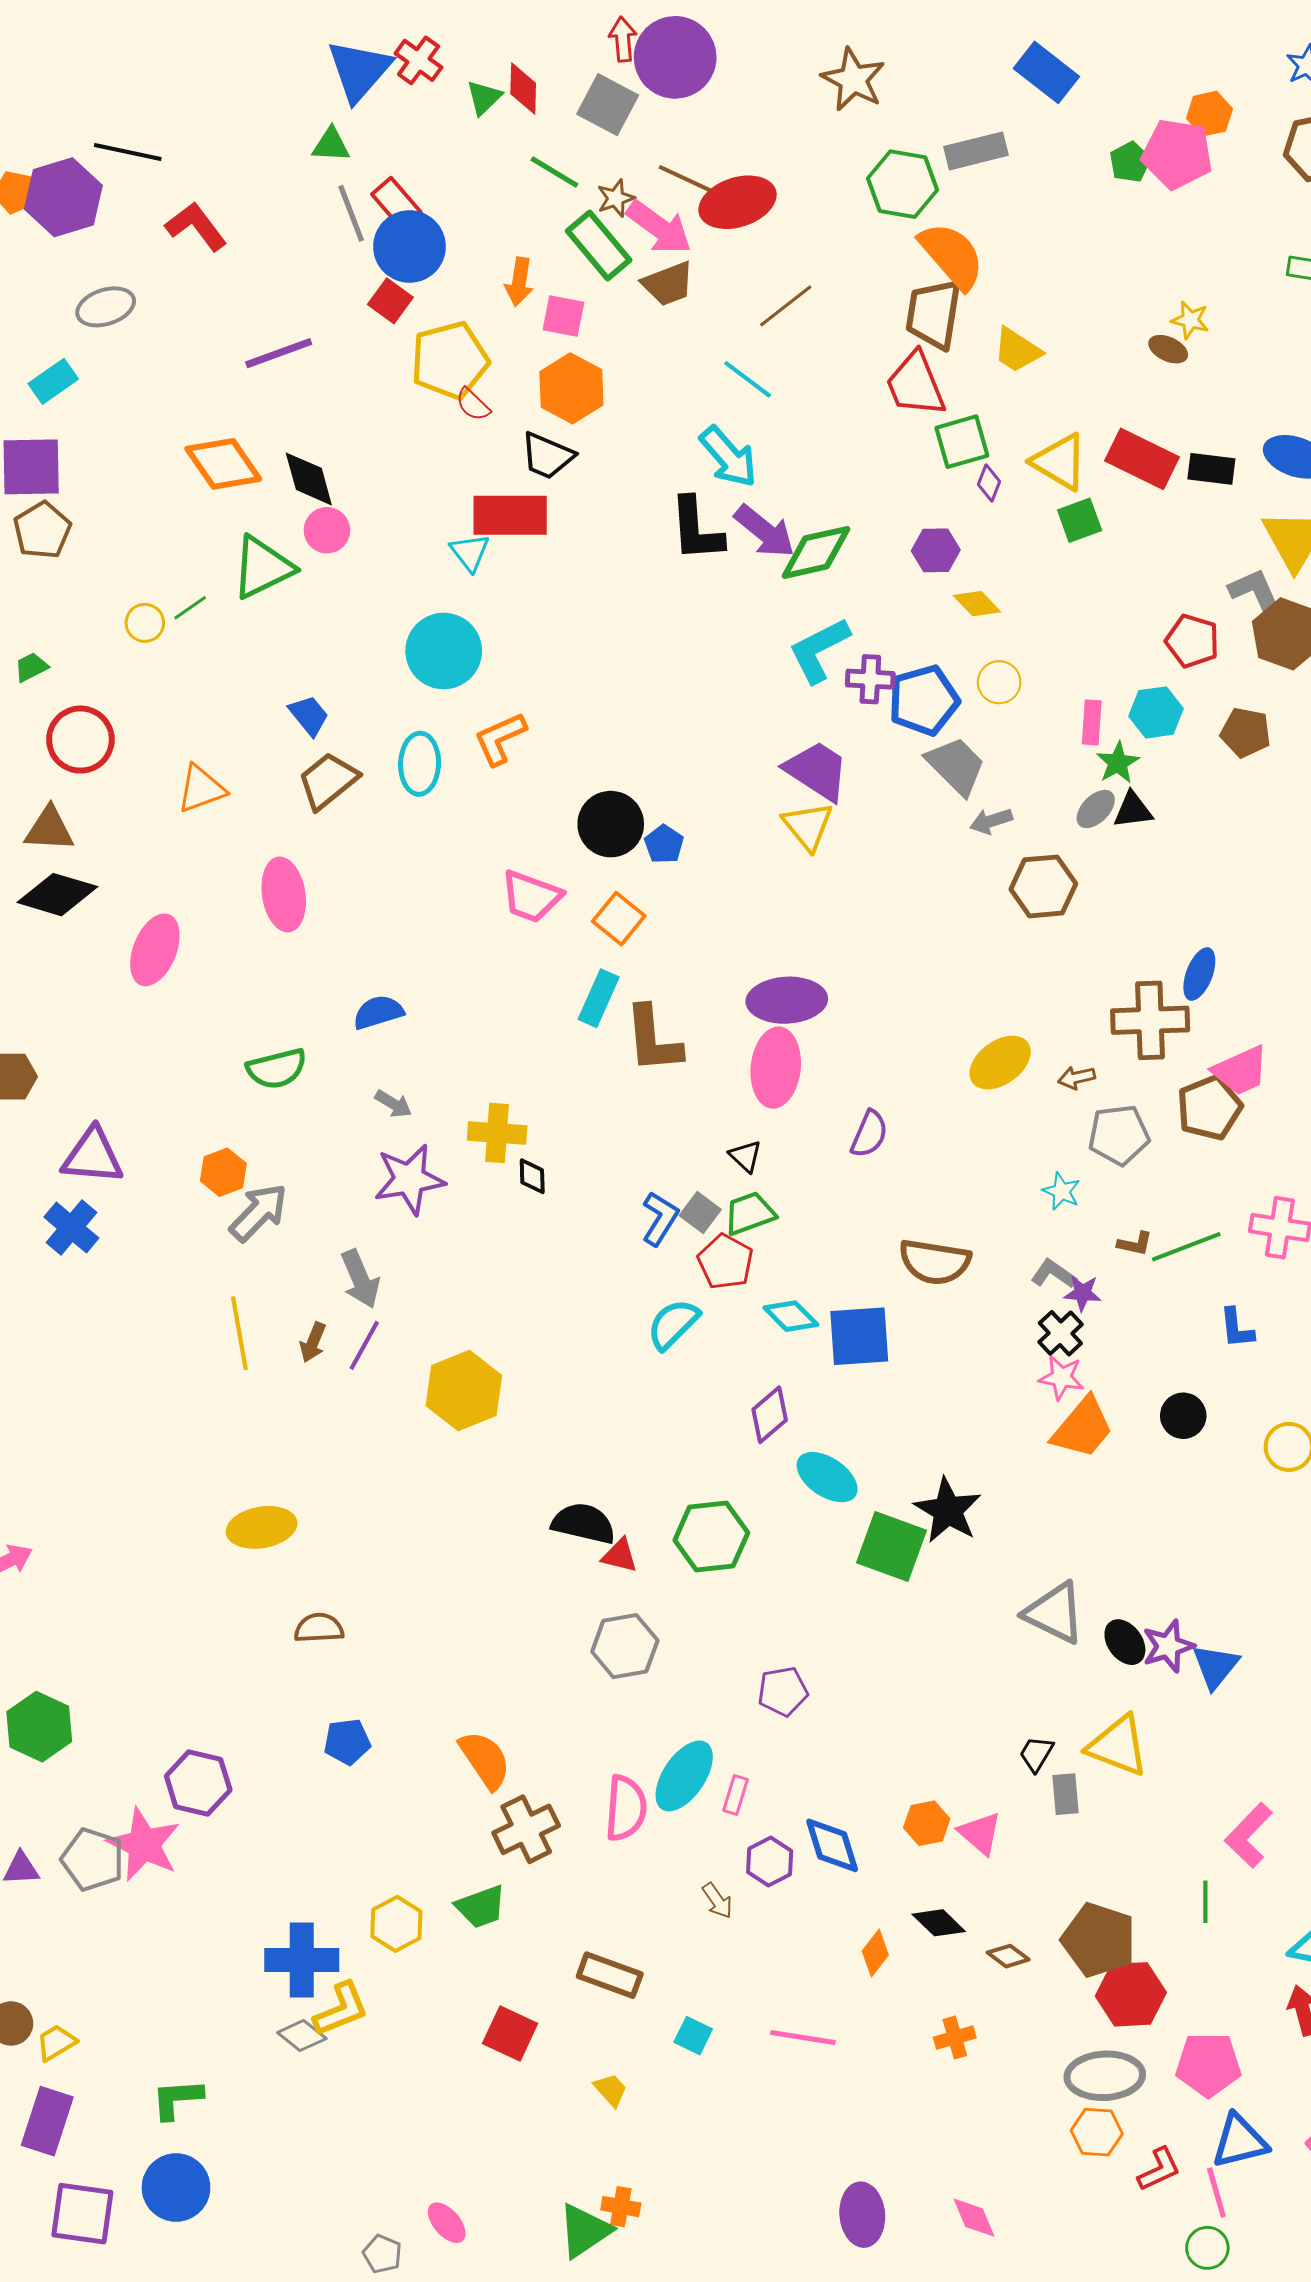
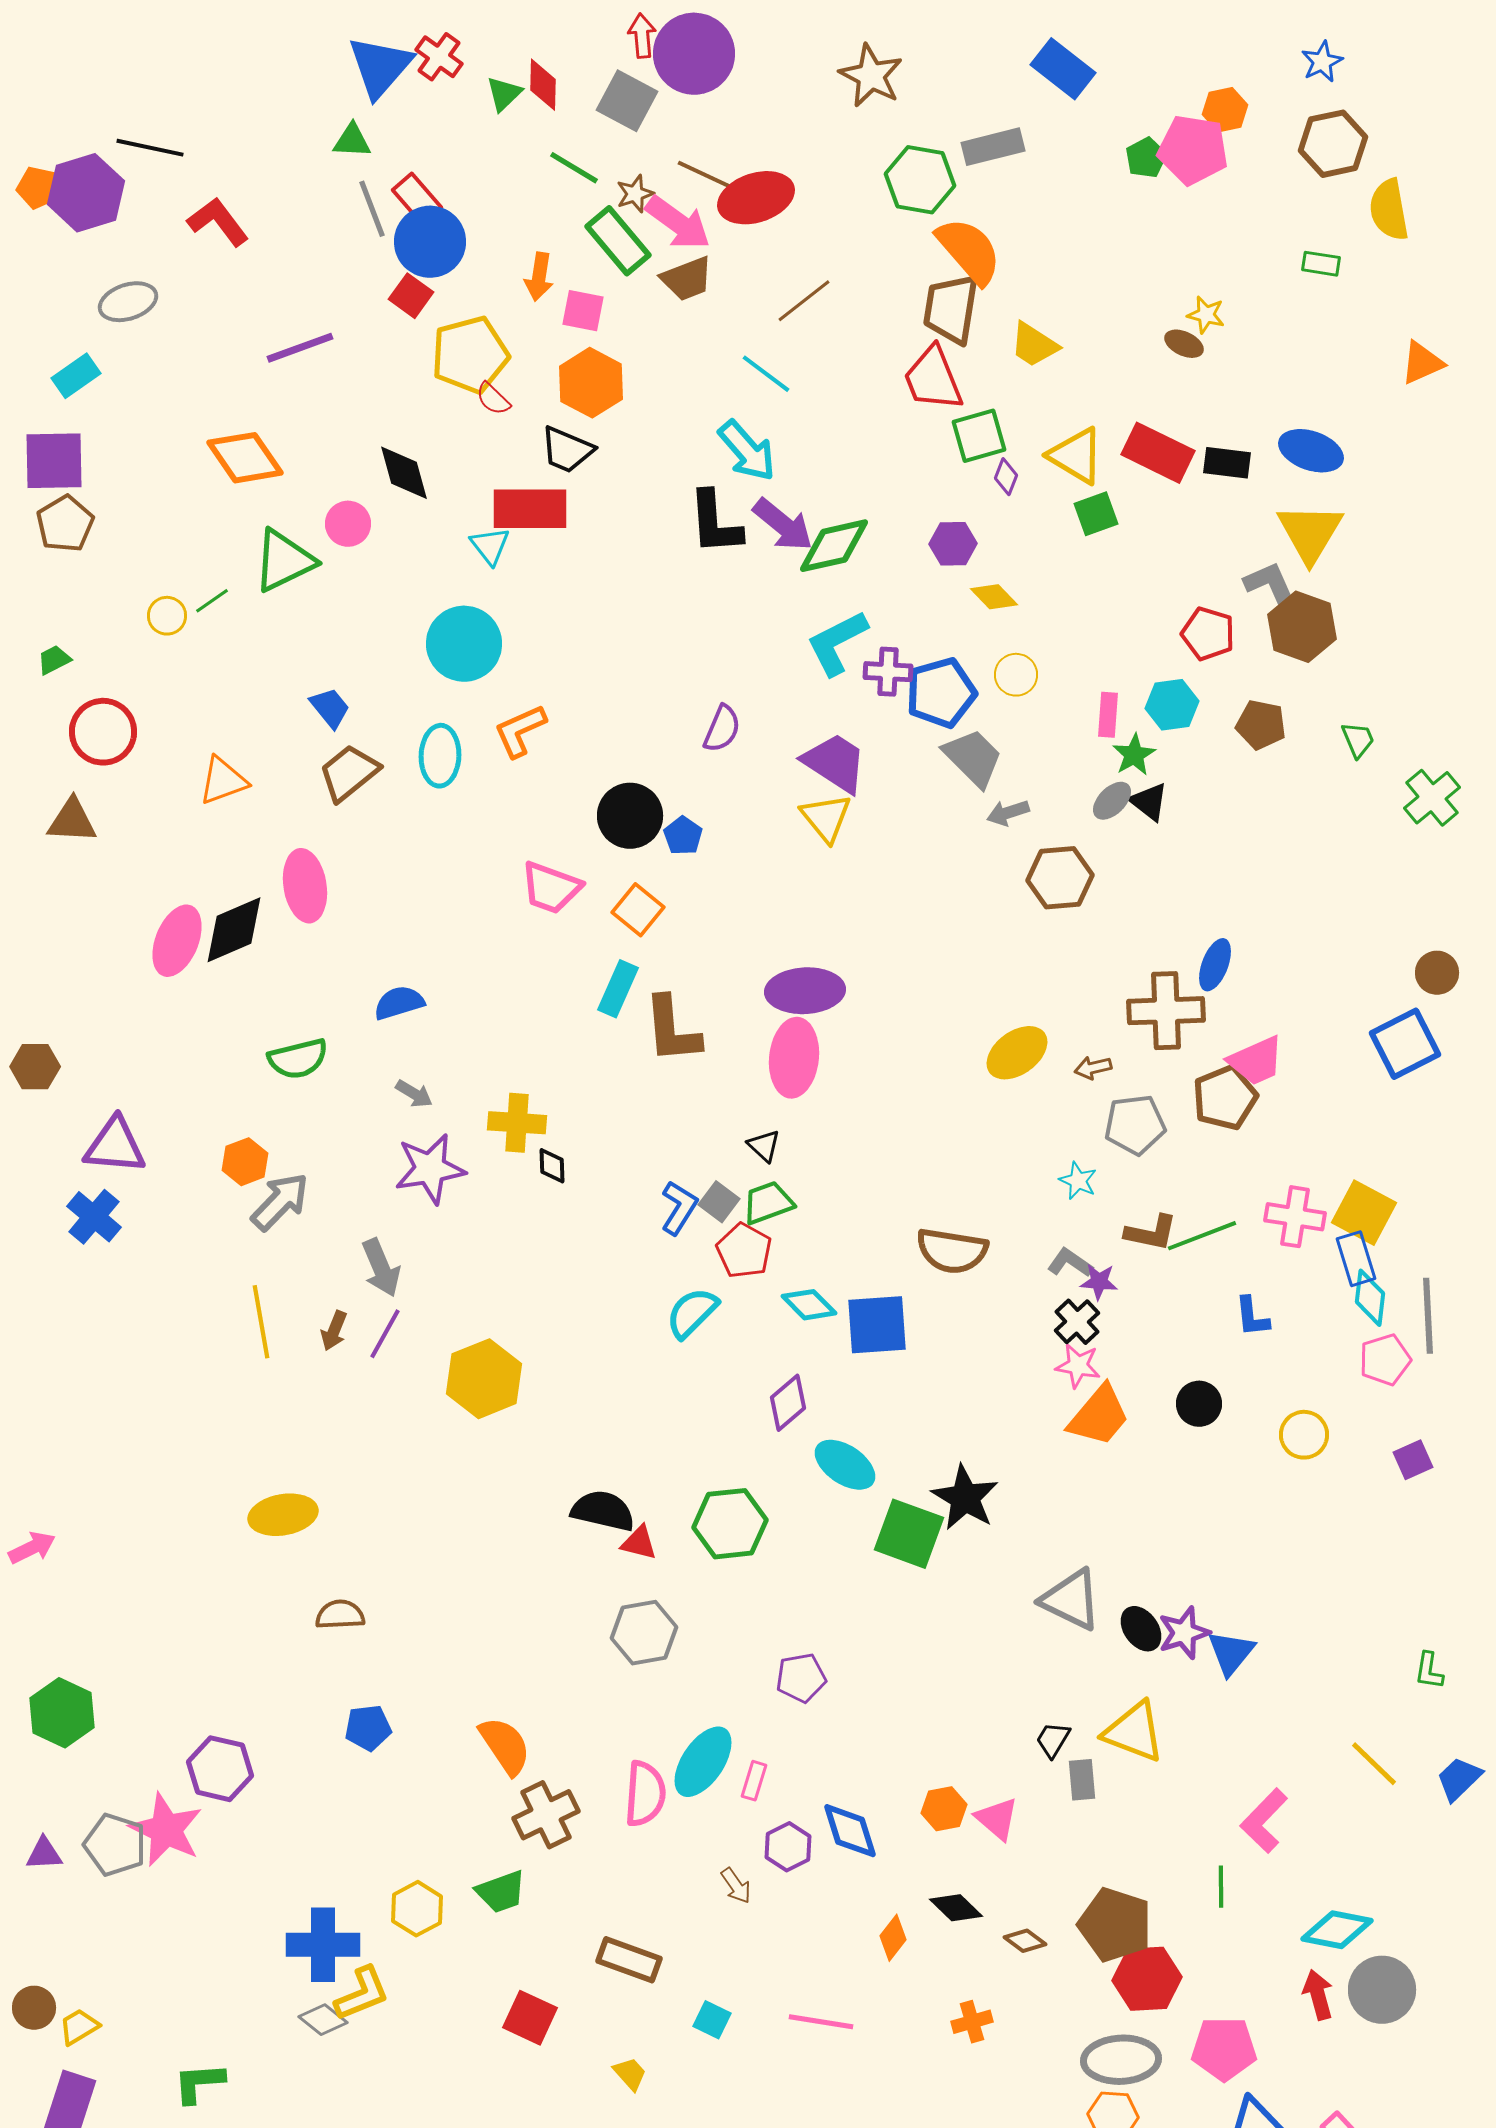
black diamond: (309, 479) -> (404, 473), moved
black triangle: (1133, 810) -> (1149, 802), turned 45
black diamond: (57, 895) -> (234, 930), moved, turned -40
purple semicircle: (869, 1134) -> (722, 729), moved
brown L-shape: (1135, 1244) -> (1151, 1233), size x1.5

